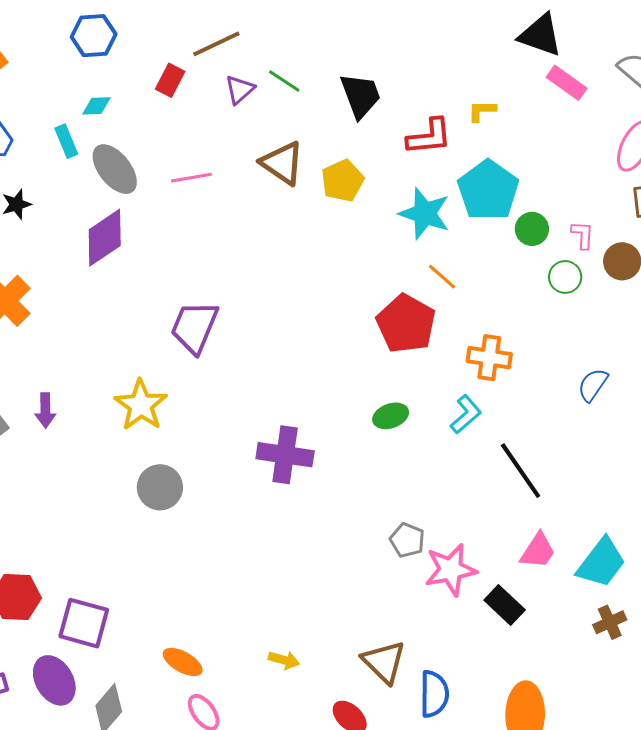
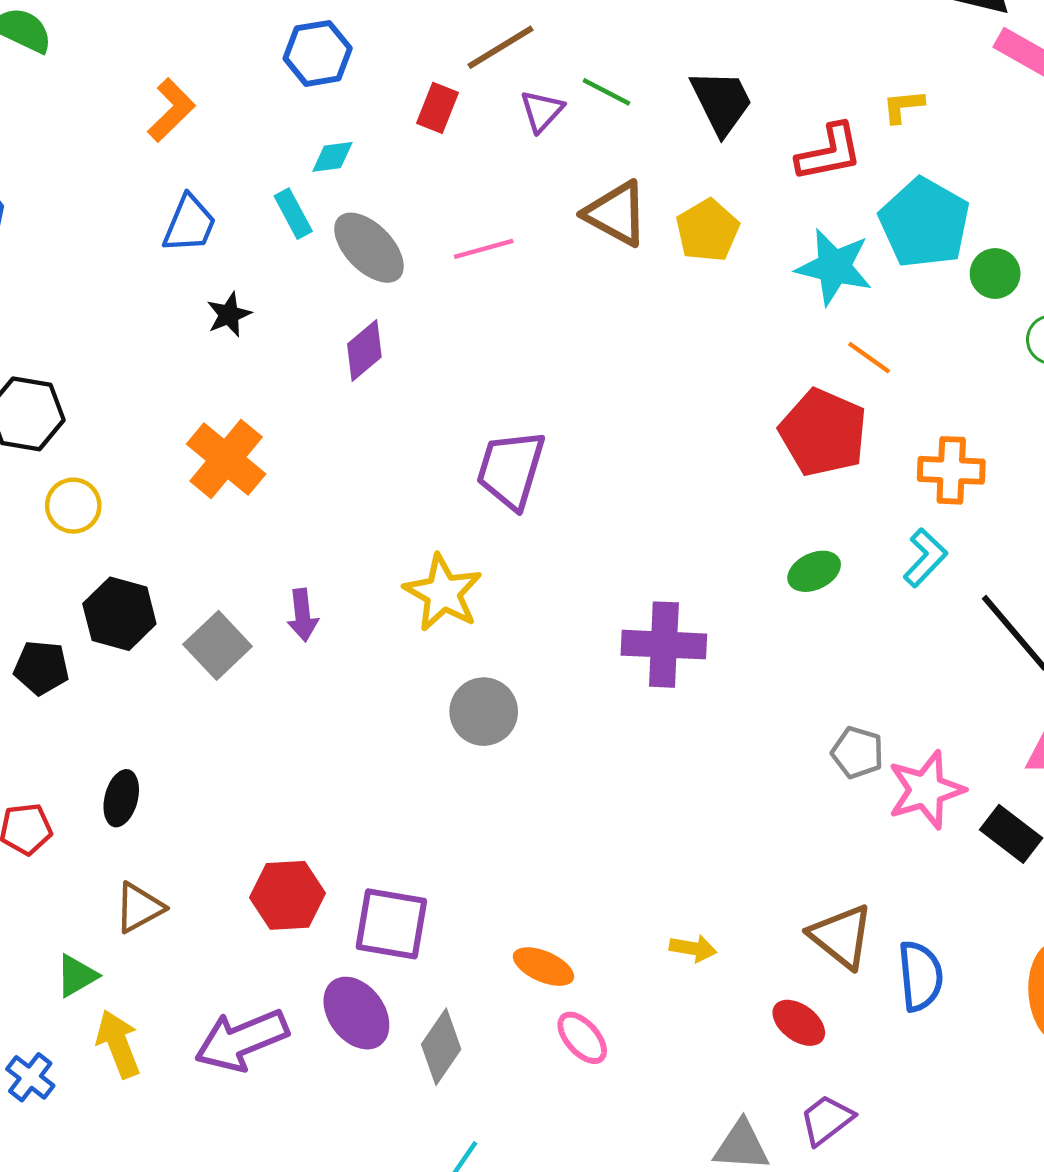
purple diamond: (105, 238) -> (364, 351), size x0.7

